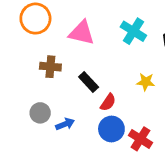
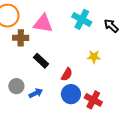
brown cross: (50, 67) -> (21, 38), moved
black rectangle: (89, 82) -> (41, 61), moved

